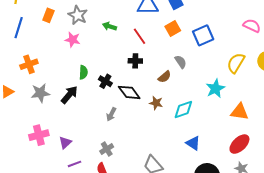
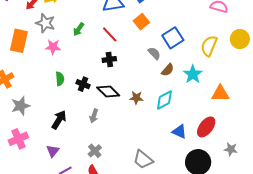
orange rectangle: (48, 15) -> (19, 41), moved, size x1.6
green arrow: (110, 26) -> (79, 29), turned -64
blue square: (203, 35) -> (173, 38), moved
pink star: (72, 40) -> (53, 47), moved
brown semicircle: (164, 77) -> (168, 70), moved
black arrow: (69, 95) -> (59, 120), moved
pink cross: (39, 135) -> (18, 139), moved
red ellipse: (239, 144) -> (206, 127), moved

